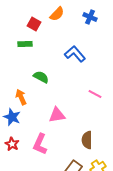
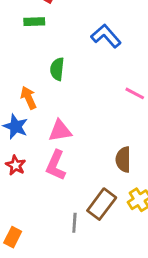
green semicircle: (41, 77) -> (57, 69), turned -112
pink triangle: (57, 115) -> (60, 131), moved

